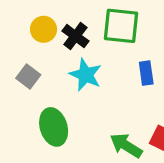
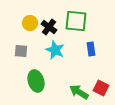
gray square: (28, 76) -> (21, 51), turned -32

